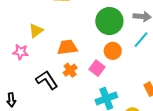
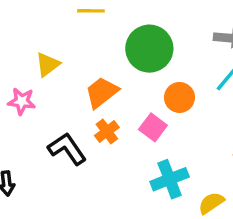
green circle: (109, 21) -> (149, 49), moved
orange trapezoid: (67, 47) -> (102, 92), turned -30

